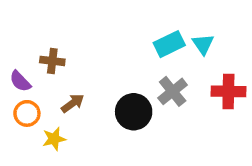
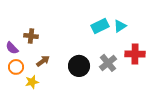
cyan triangle: (203, 44) -> (120, 26), turned 32
gray cross: (173, 91) -> (108, 63), moved

